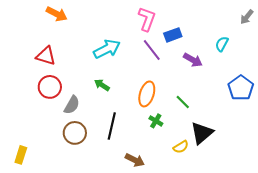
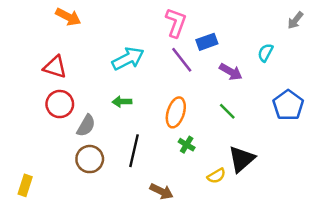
green arrow: (102, 85) -> (122, 102), turned -35
green line: (183, 102) -> (227, 111), moved

